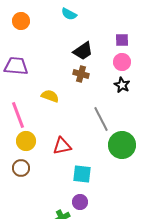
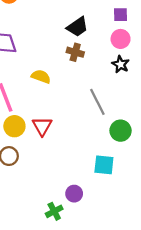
green circle: (122, 145) -> (121, 131), size x0.7
red triangle: (62, 146) -> (42, 126), moved, turned -48
cyan square: (82, 174) -> (104, 165), moved

